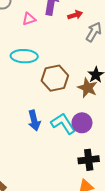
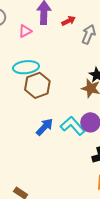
brown hexagon: (55, 78) -> (37, 85), moved
blue arrow: (34, 120) -> (45, 127), turned -114

